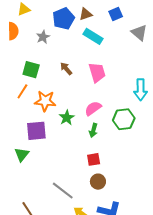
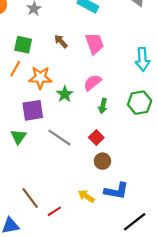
green hexagon: (124, 119) -> (140, 103), moved
green arrow: (93, 130) -> (103, 106), moved
red square: (94, 159) -> (96, 137), turned -32
gray line: (63, 191) -> (60, 138), moved

